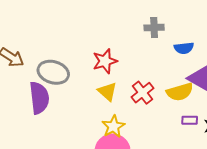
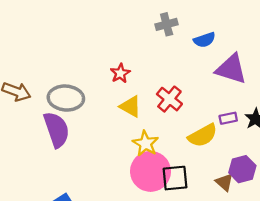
red star: (105, 61) -> (120, 73), size x0.7
yellow semicircle: (180, 92) -> (203, 136), moved

